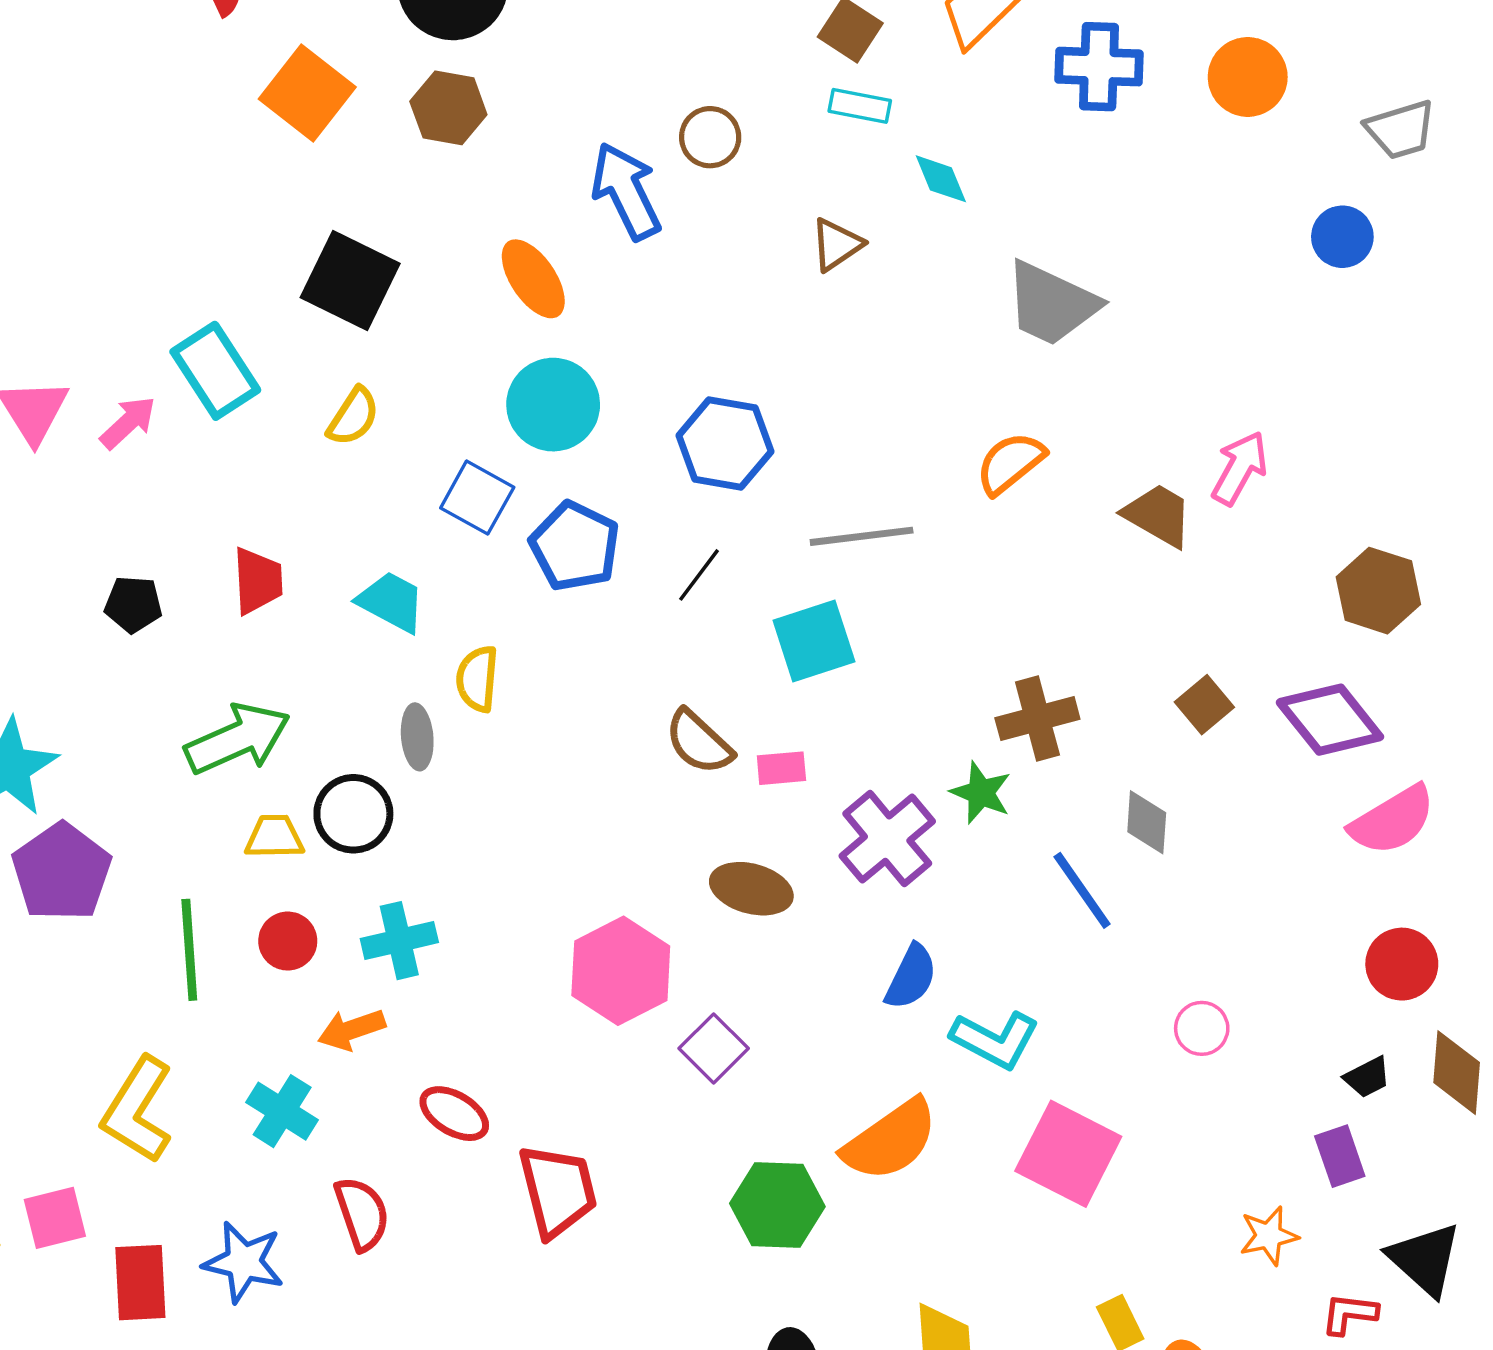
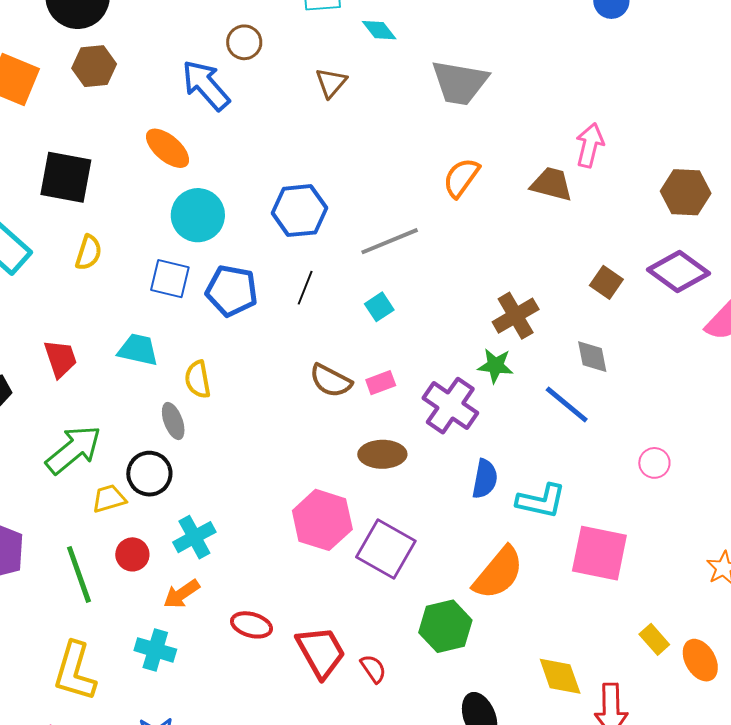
cyan square: (814, 641) -> (379, 307), size x0.6
purple square: (714, 1048) -> (386, 549), size x1.5
red semicircle: (362, 1214) -> (373, 669), moved, size x0.7

